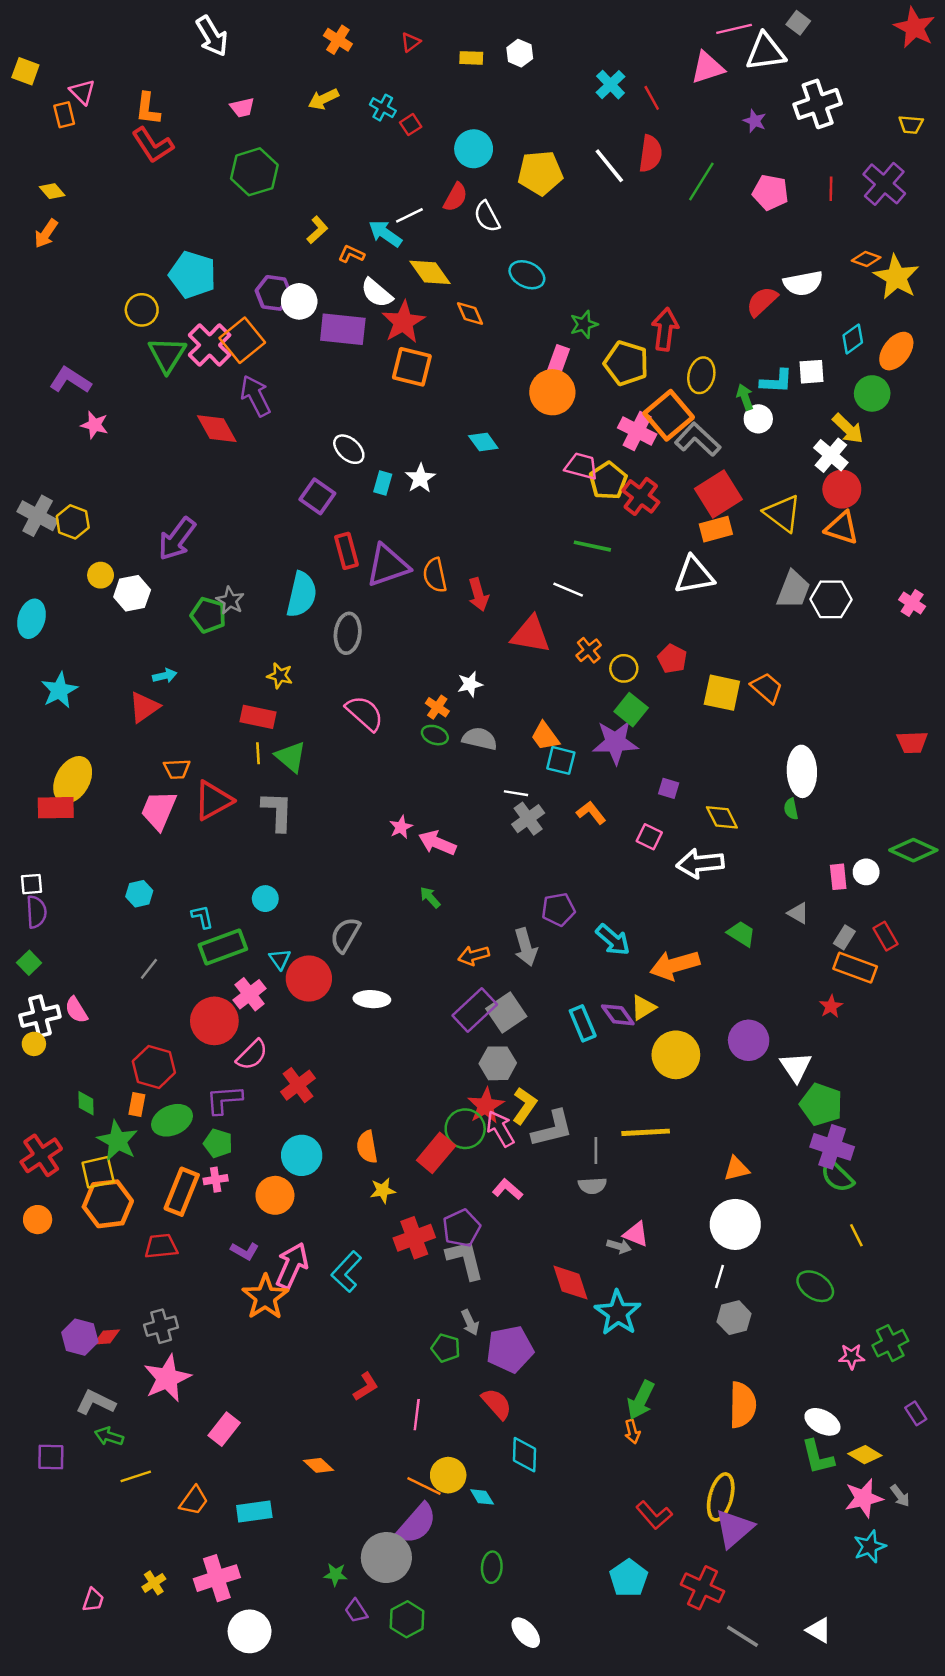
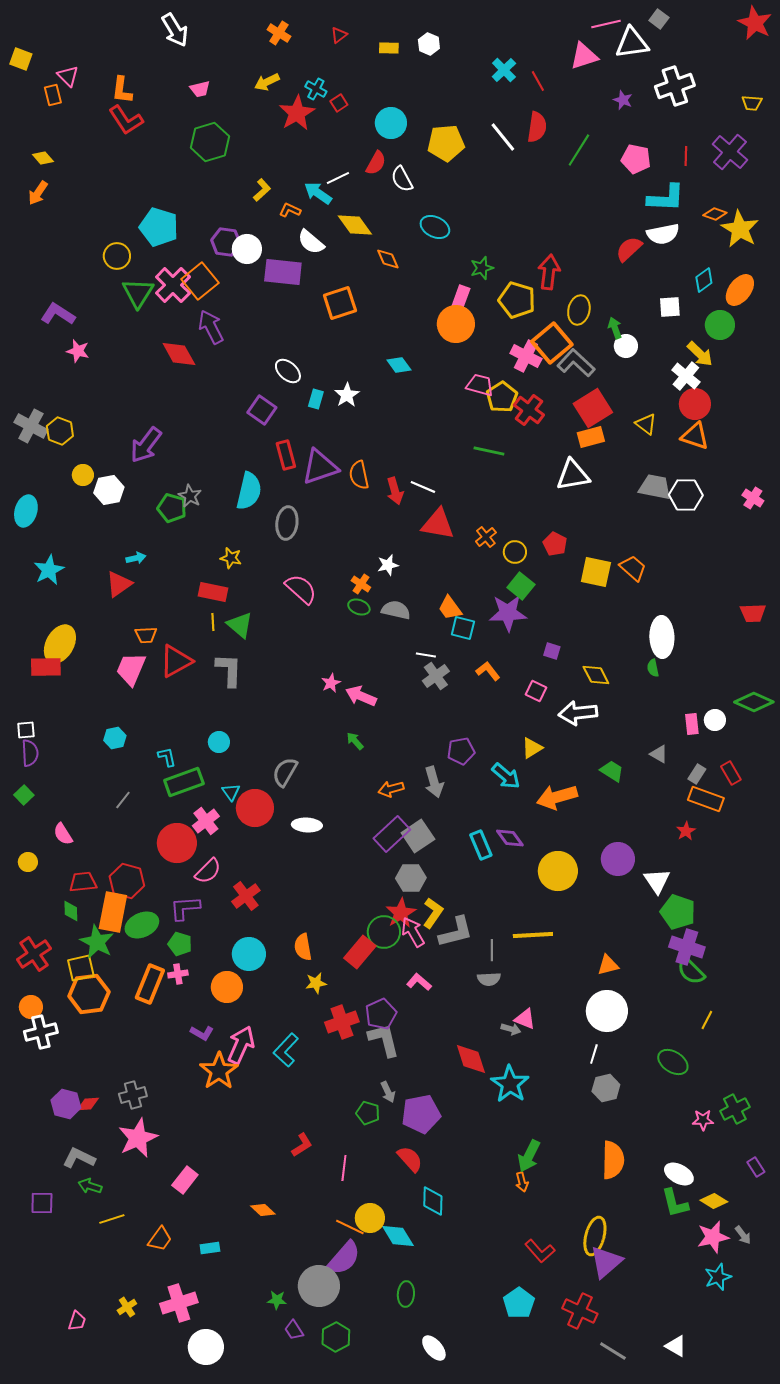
red star: (403, 322) -> (297, 113), moved
orange square: (412, 367) -> (340, 303), turned -32
cyan L-shape: (776, 381) -> (666, 198), moved, size x1.4
yellow triangle: (782, 513) -> (646, 424), size x0.7
white line: (568, 590) -> (423, 487), moved
gray trapezoid: (793, 590) -> (655, 487), turned -100
yellow triangle: (643, 1008) -> (532, 748), moved
white cross: (40, 1016) -> (41, 1032), moved
orange rectangle: (137, 1104) -> (113, 912), size x2.0
yellow line: (856, 1235) -> (707, 1020), turned 54
red trapezoid: (161, 1246) -> (83, 882), moved
cyan diamond: (482, 1497) -> (398, 1236), size x1.6
cyan rectangle: (254, 1511) -> (210, 1248), size x0.7

